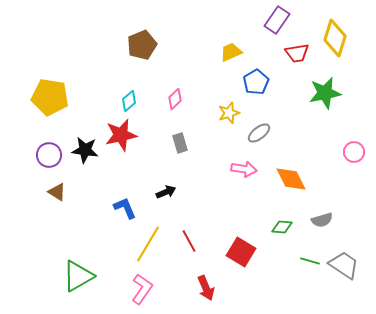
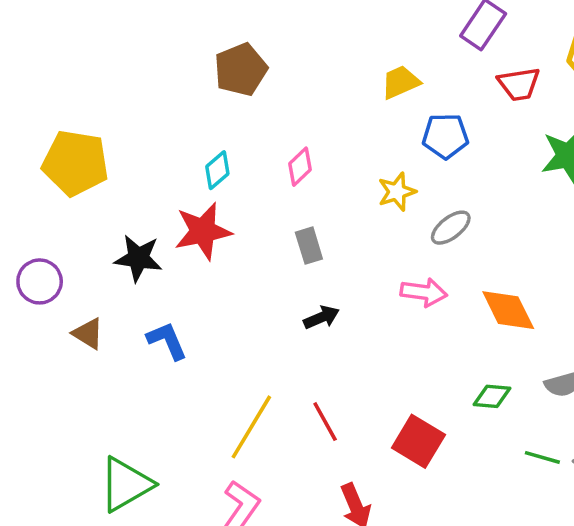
blue pentagon: (256, 82) -> (445, 136), turned 30
purple circle: (49, 155) -> (40, 281), moved
black arrow: (166, 192) -> (321, 317), moved
blue L-shape: (125, 208) -> (167, 341), moved

